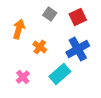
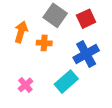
gray square: (50, 14) -> (55, 15), size x1.5
orange cross: (40, 47) -> (44, 43), moved, turned -32

